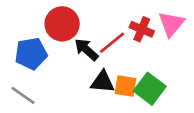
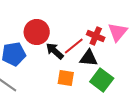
black triangle: (103, 82) -> (89, 58), moved
orange square: (126, 86) -> (66, 78), moved

